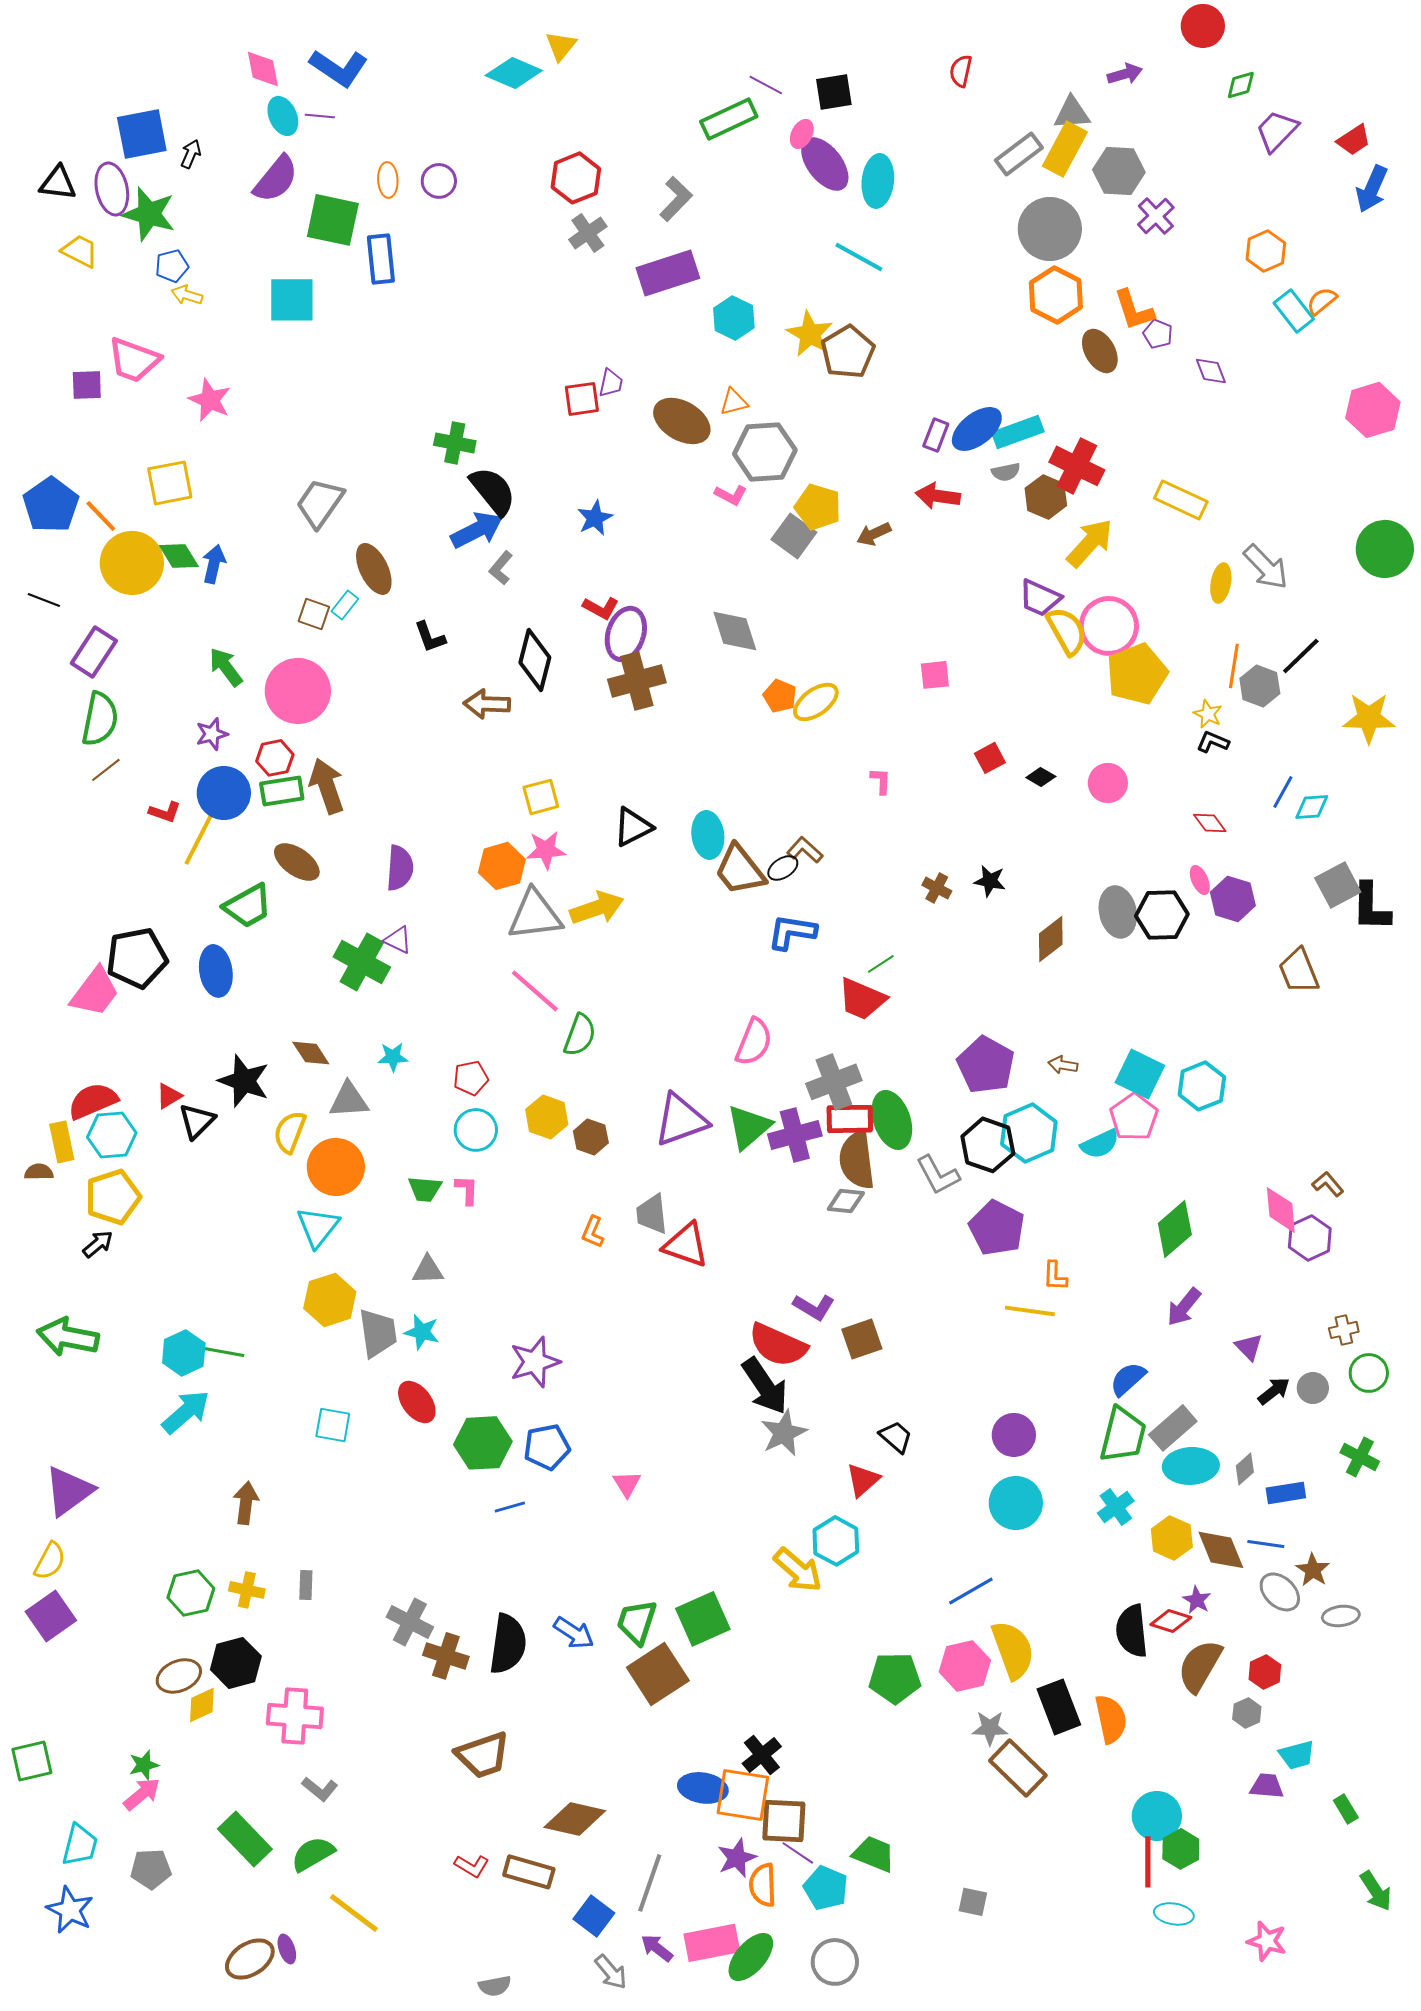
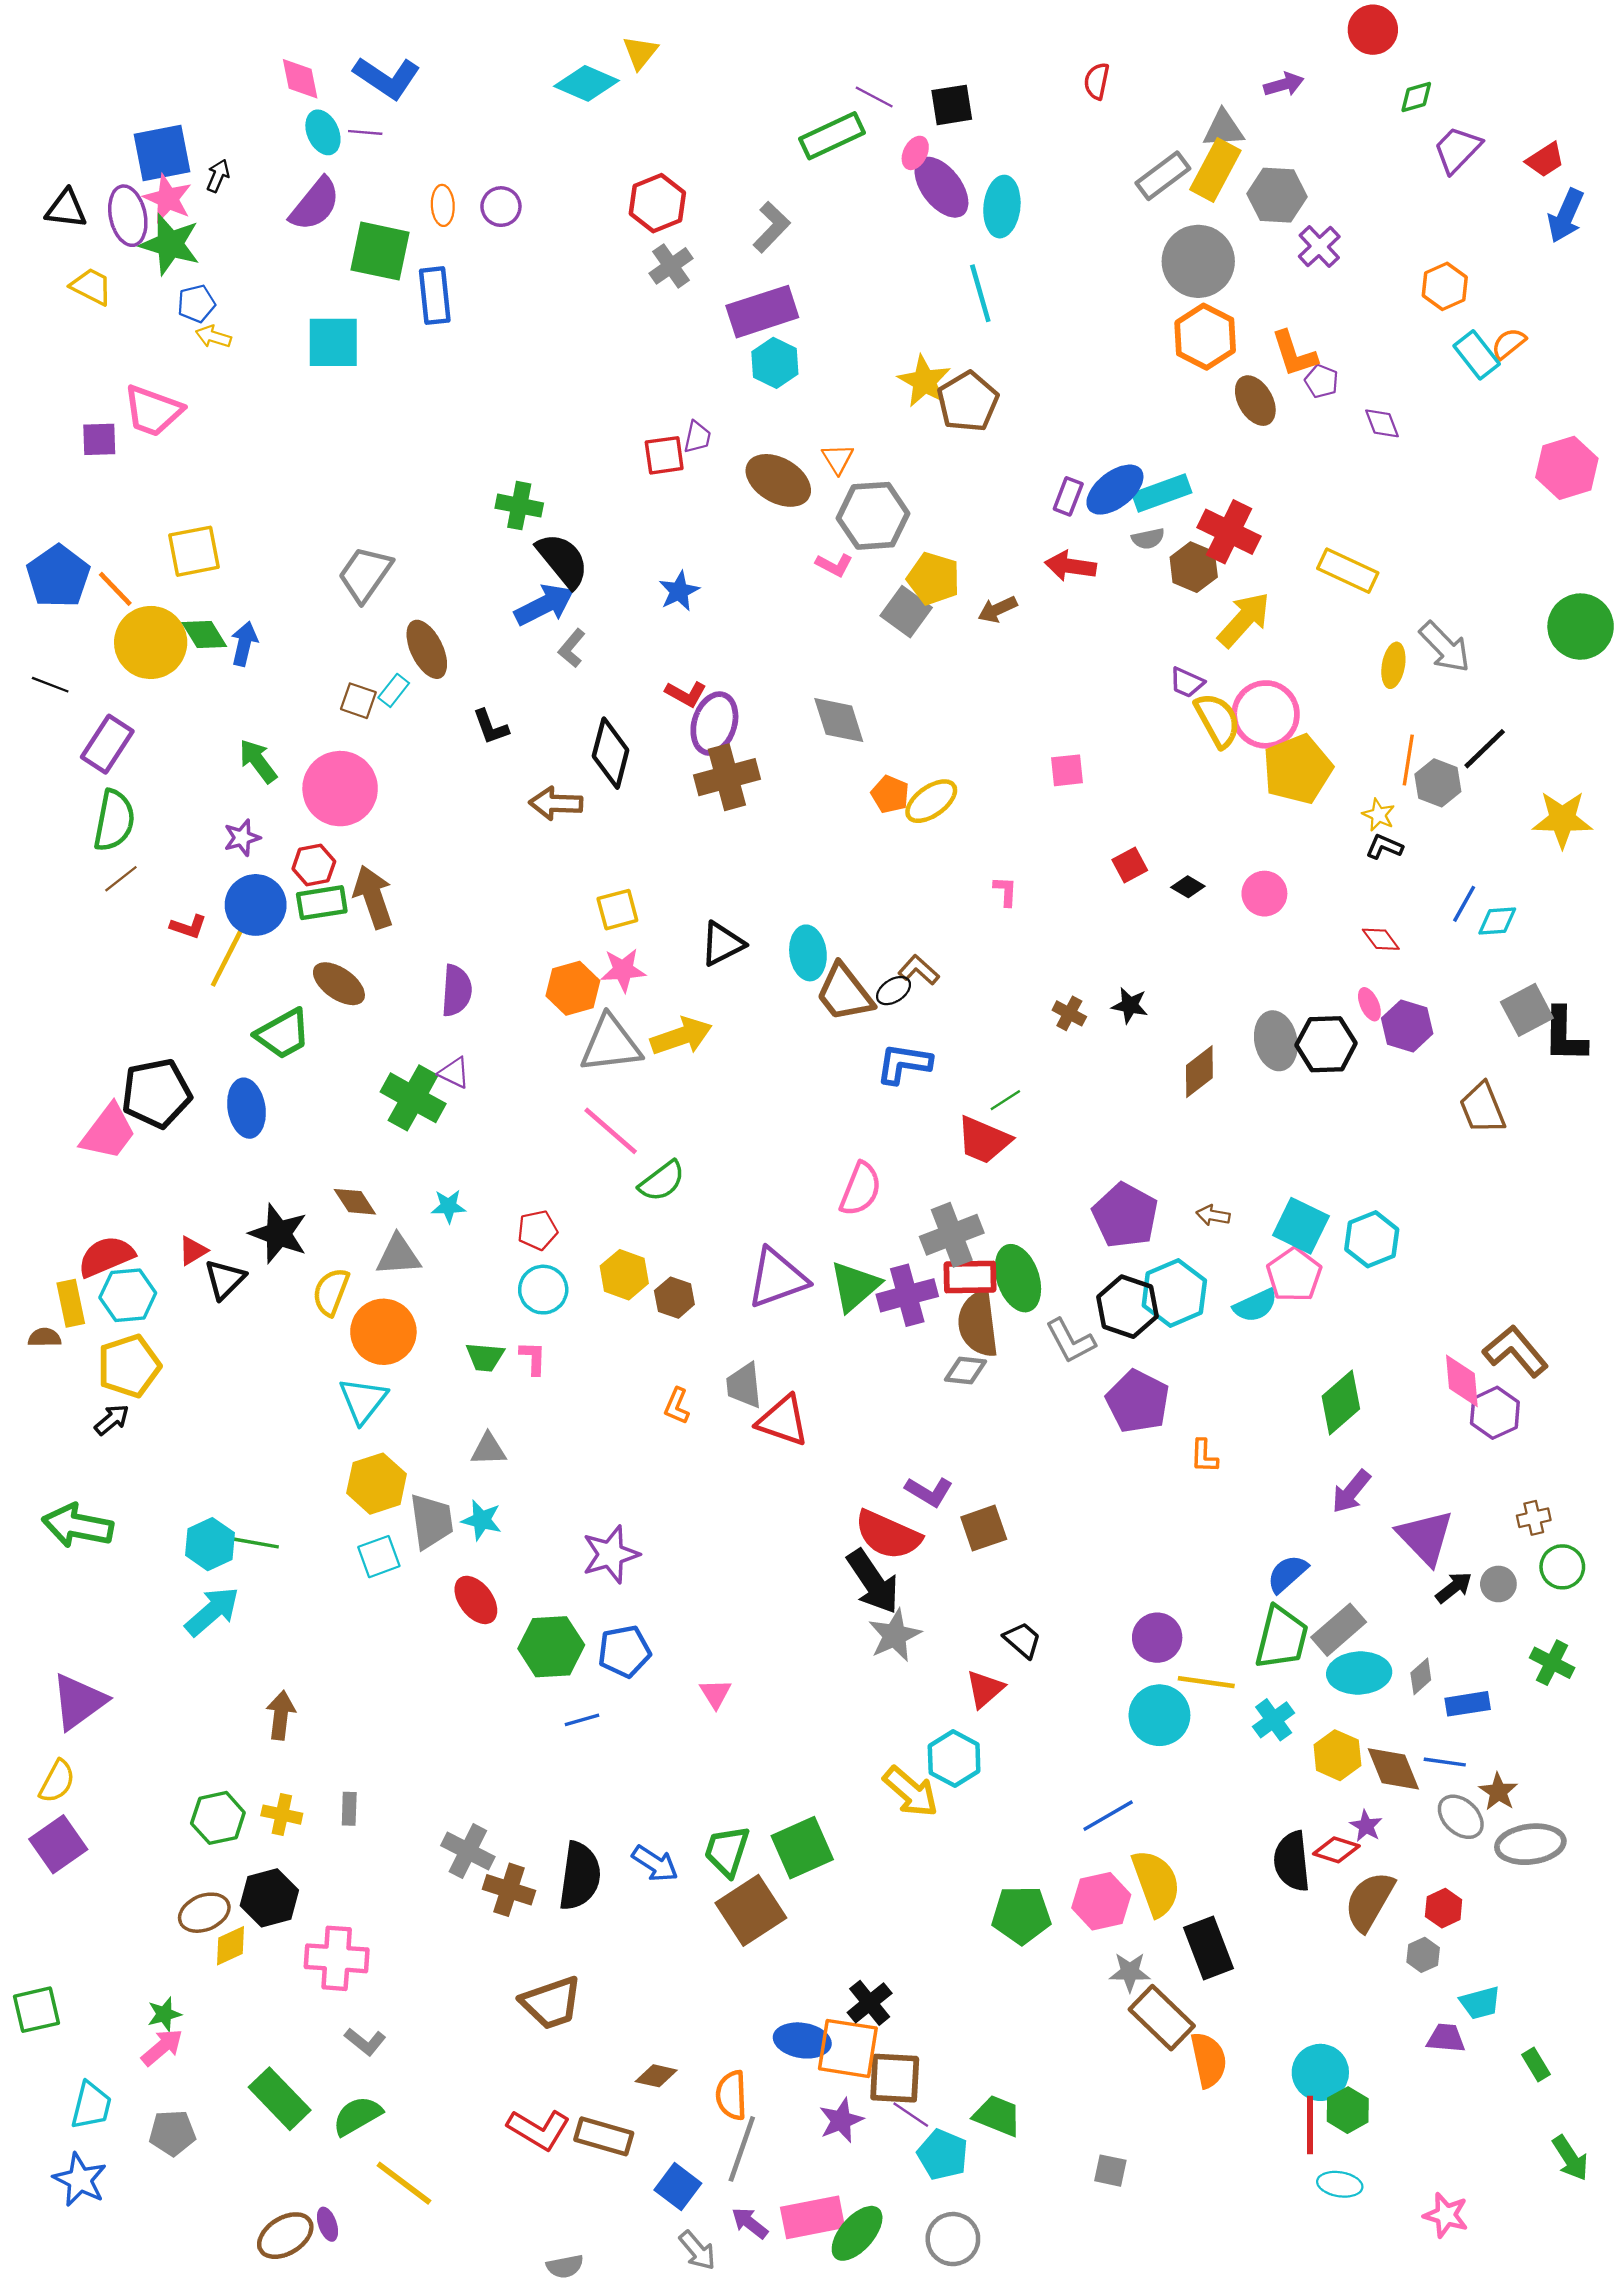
cyan line: (859, 257) -> (980, 293), turned 45
cyan hexagon: (734, 318) -> (775, 363), moved
pink star: (210, 400) -> (168, 199), moved
orange triangle: (734, 402) -> (838, 459), turned -48
purple trapezoid: (1040, 598) -> (1187, 682), size x0.7
green semicircle: (580, 1035) -> (662, 1181), turned 33
brown L-shape: (1328, 1184) -> (1516, 1351), size x1.8
yellow line: (1030, 1311) -> (1206, 1682), moved
purple triangle: (1249, 1347) -> (1425, 1537), size x1.8
cyan square: (333, 1425) -> (379, 1557), moved, turned -30
gray ellipse: (1341, 1616) -> (1530, 1844), size x1.6
orange semicircle: (1111, 1719) -> (1209, 2060), moved
brown diamond: (575, 1819) -> (656, 2076), size x0.6
red L-shape: (472, 1866) -> (539, 2129), size x1.6
orange semicircle: (763, 1885) -> (732, 2095), moved

